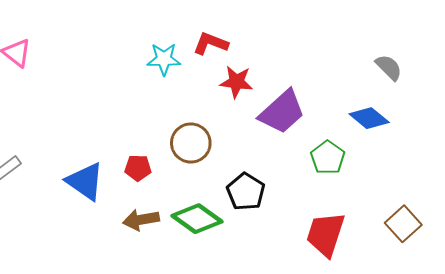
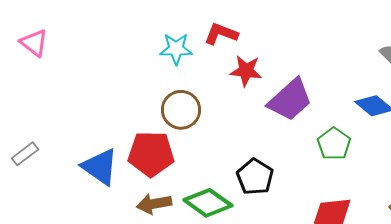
brown circle: (191, 143) -> (181, 110), moved
red pentagon: (138, 168) -> (151, 154), size x1.8

